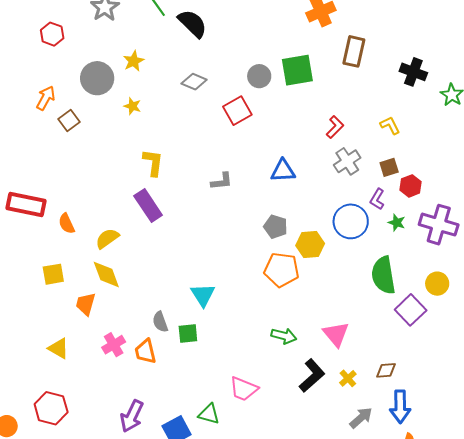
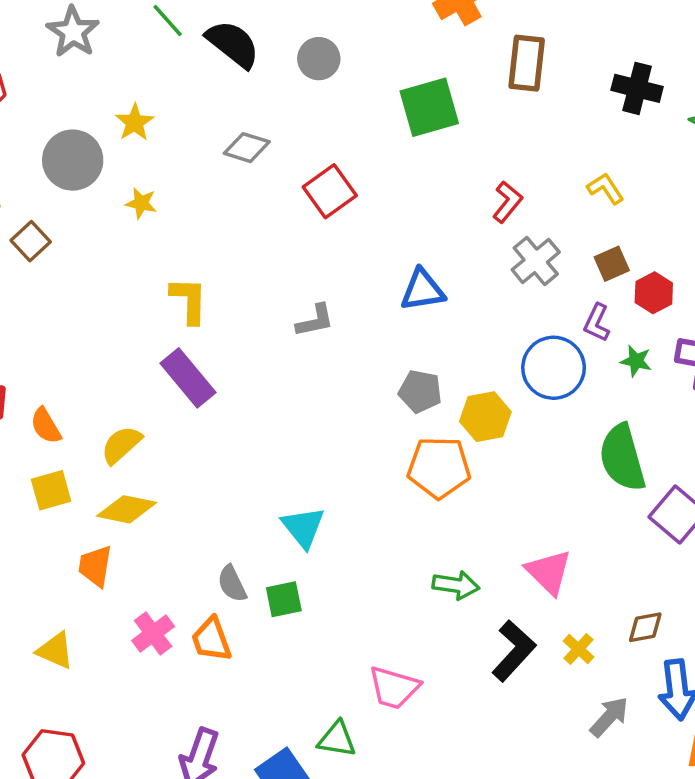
gray circle: (259, 76) -> (319, 59), moved
yellow square: (53, 274) -> (51, 490), moved
yellow diamond: (106, 274) -> (127, 509), turned -52

